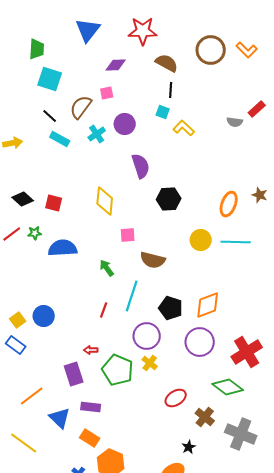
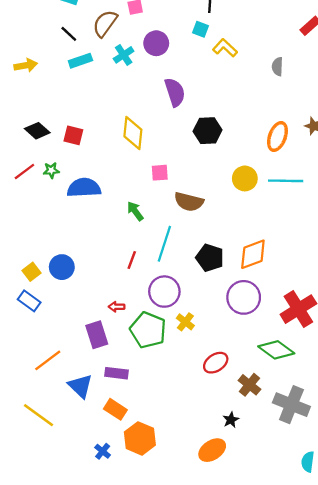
gray semicircle: (235, 122) -> (277, 67), moved, turned 84
cyan rectangle: (60, 139) -> (80, 61), turned -48
purple circle: (147, 336) -> (164, 292), moved

